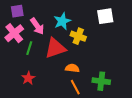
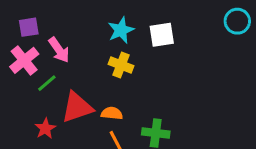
cyan star: (62, 21) -> (121, 30), moved
green line: (29, 48) -> (47, 83), turned 32
red triangle: (55, 48) -> (77, 107), moved

